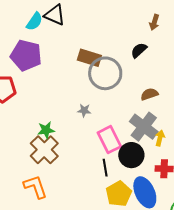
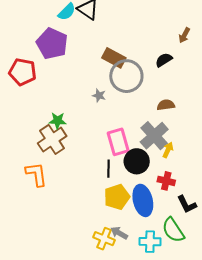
gray star: (84, 110) -> (99, 96), moved

